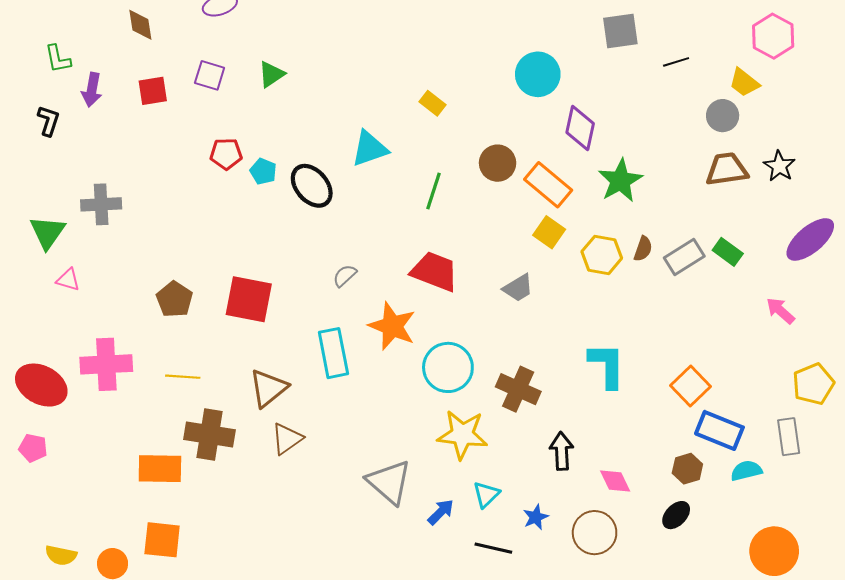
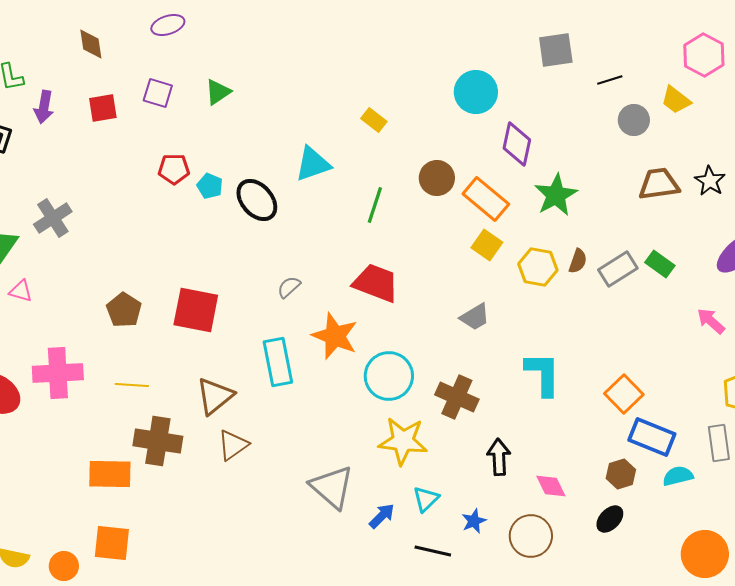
gray circle: (723, 116) -> (634, 120), moved
gray cross: (101, 204) -> (53, 218), turned -30
gray trapezoid: (518, 288) -> (475, 317), moved

